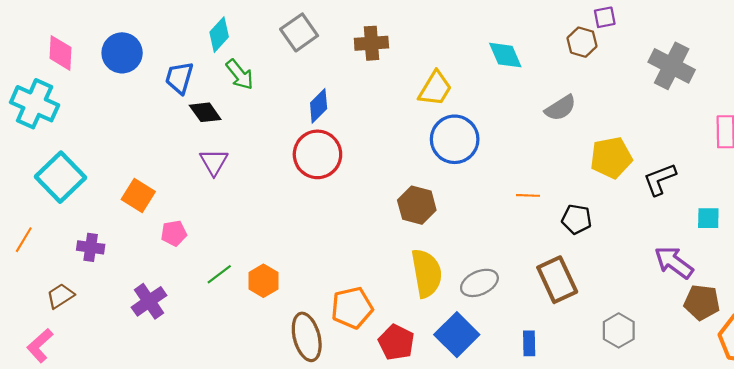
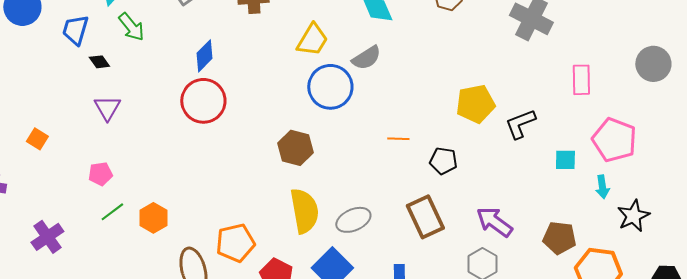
gray semicircle: (560, 108) -> (366, 58), moved
black diamond: (205, 112) -> (99, 62), size x0.7
orange square: (138, 195) -> (37, 139), size x0.7
pink pentagon: (174, 233) -> (100, 174), moved
purple arrow: (674, 262) -> (494, 222), moved

